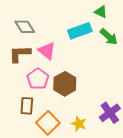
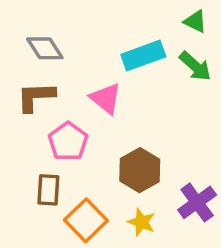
green triangle: (101, 12) -> (195, 21), moved
pink triangle: (47, 51) -> (106, 99), moved
brown hexagon: (65, 84) -> (140, 170), moved

